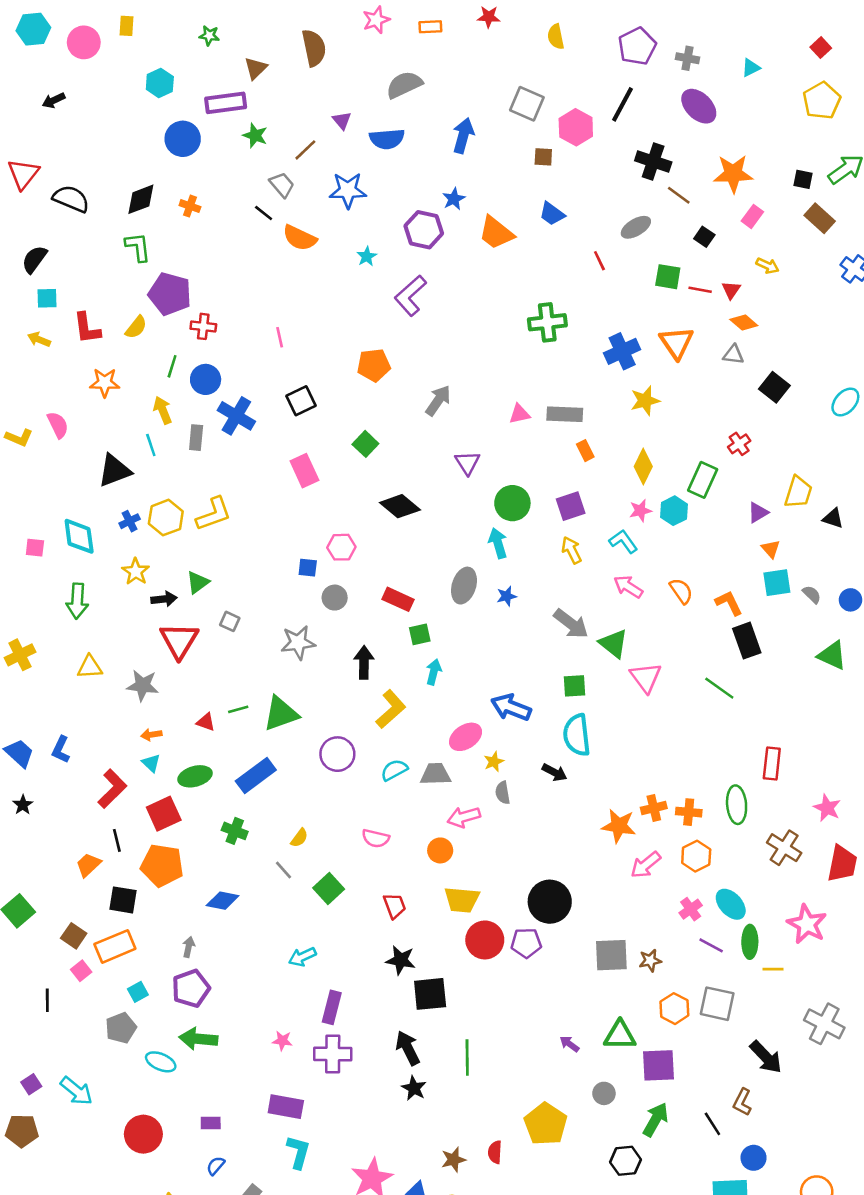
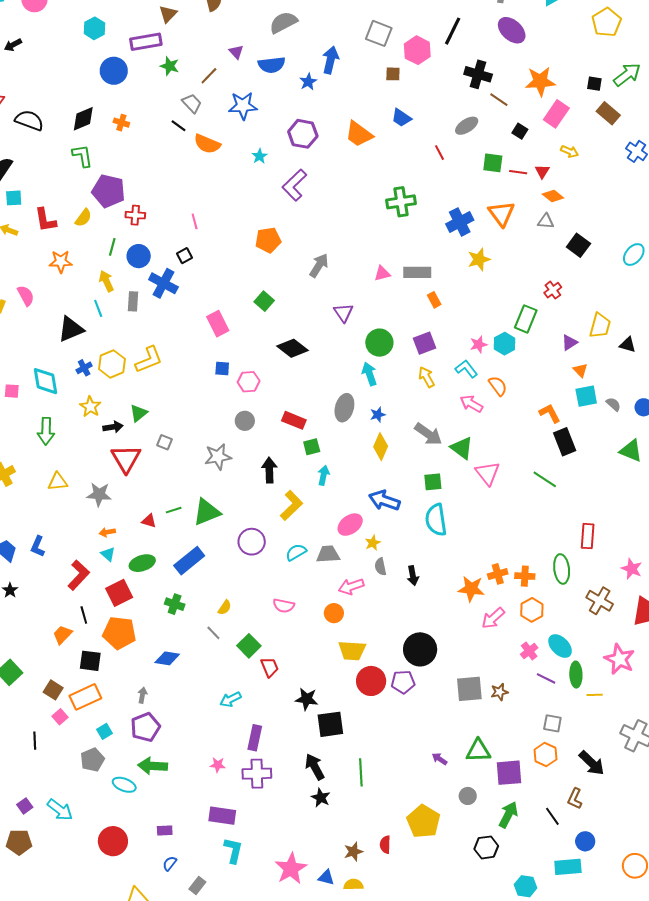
blue star: (454, 199) -> (308, 82), moved
pink rectangle: (752, 216) -> (556, 114), size x1.5
black square: (301, 401) -> (185, 256), moved, size x0.7
yellow diamond: (643, 467) -> (381, 447), moved
blue square: (308, 568) -> (222, 368), moved
orange semicircle: (681, 591) -> (498, 386), moved
black arrow: (554, 772) -> (413, 576), moved, turned 54
red trapezoid: (395, 906) -> (270, 667), moved
gray square: (717, 1004) -> (552, 723), size x0.7
orange hexagon: (674, 1009) -> (545, 755), moved

